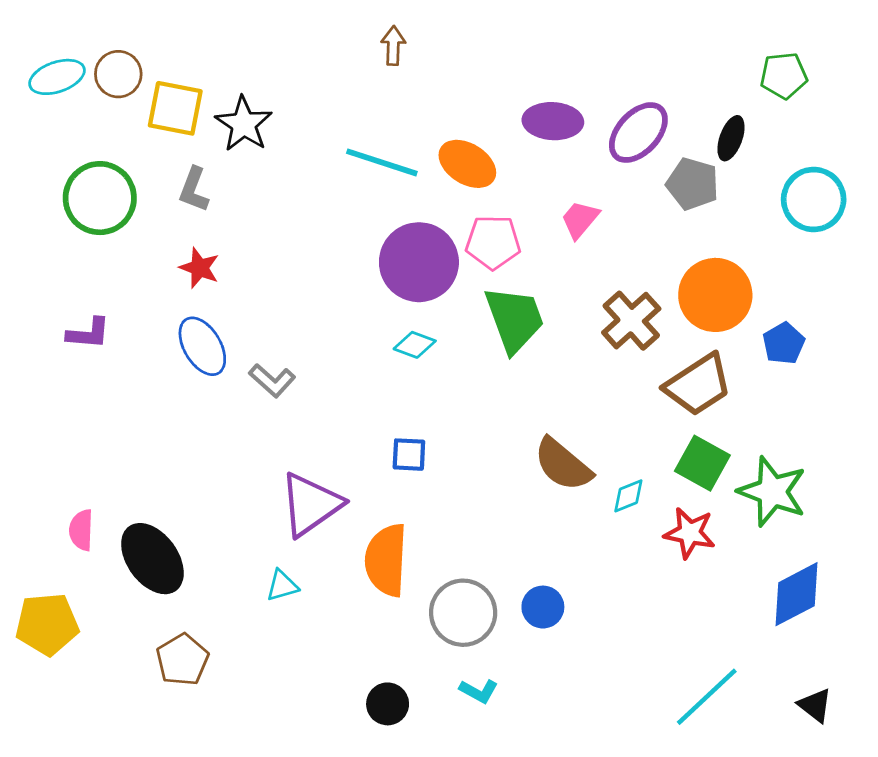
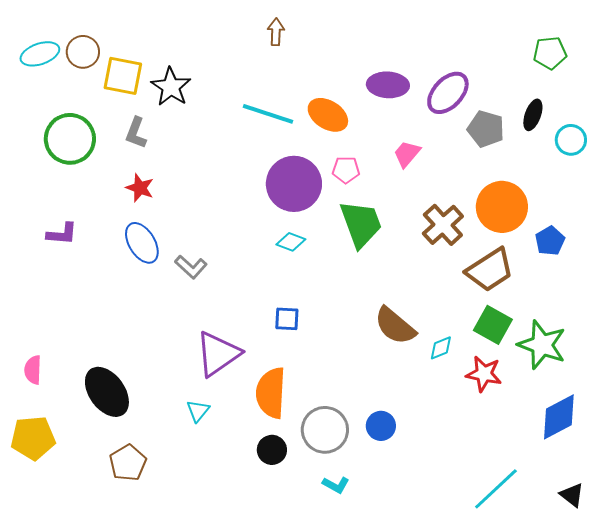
black ellipse: (731, 138) -> (533, 115), moved
cyan circle: (814, 199) -> (571, 140), size x0.7
pink pentagon: (493, 242) -> (346, 170), size x0.7
pink semicircle: (81, 530) -> (33, 370), moved
cyan triangle: (282, 586) -> (198, 411), turned -35
black circle: (388, 704) -> (272, 450), moved

